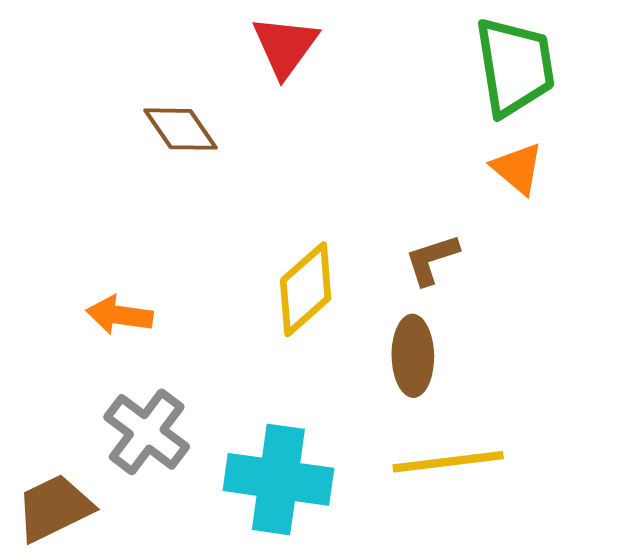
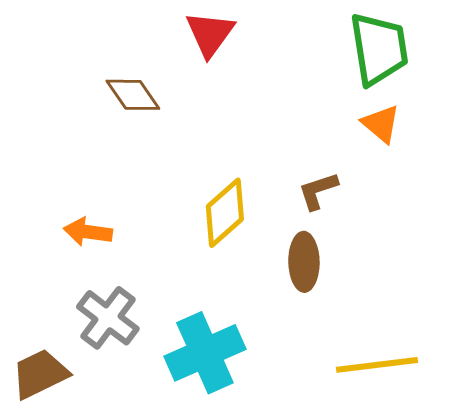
yellow line: (448, 462) -> (377, 365), moved
cyan cross: (278, 479) -> (205, 353), turned -32

